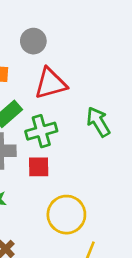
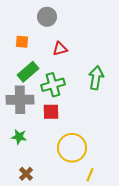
red triangle: (51, 83) -> (60, 49), size x0.6
green arrow: (98, 122) -> (96, 78), turned 40

